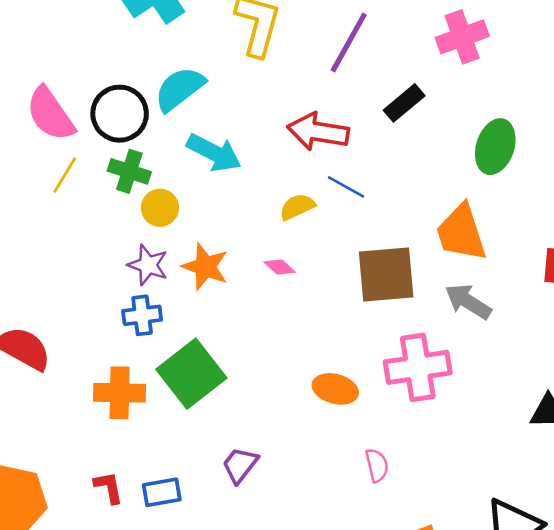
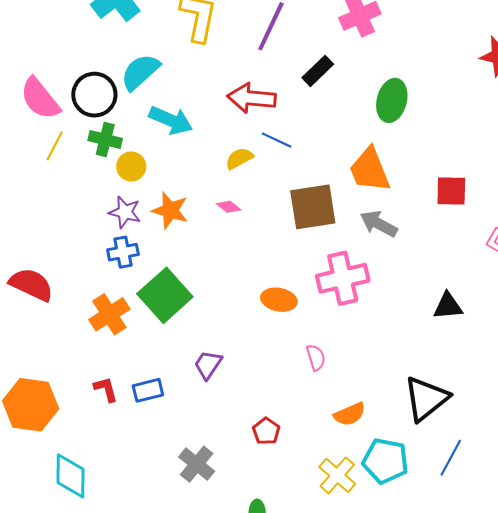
orange cross: (120, 393) -> (109, 314), turned -30

